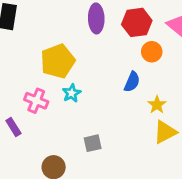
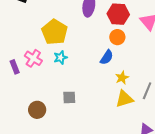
orange circle: (152, 52) -> (117, 37), moved
yellow pentagon: (58, 61) -> (55, 32), turned -30
purple rectangle: (13, 127) -> (15, 67), moved

